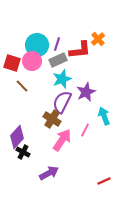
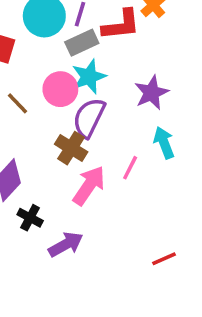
pink circle: (32, 61) -> (60, 89), moved
brown line: (22, 86) -> (18, 103), moved
purple star: (86, 92) -> (151, 93), moved
black cross: (23, 152) -> (30, 218), moved

